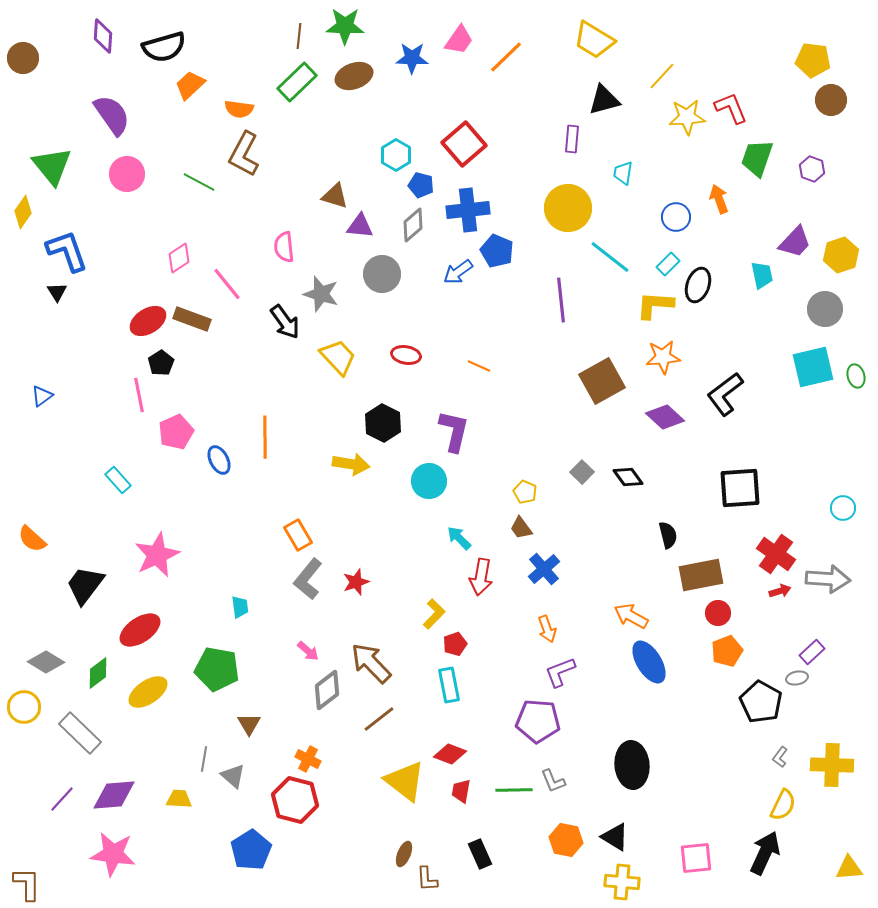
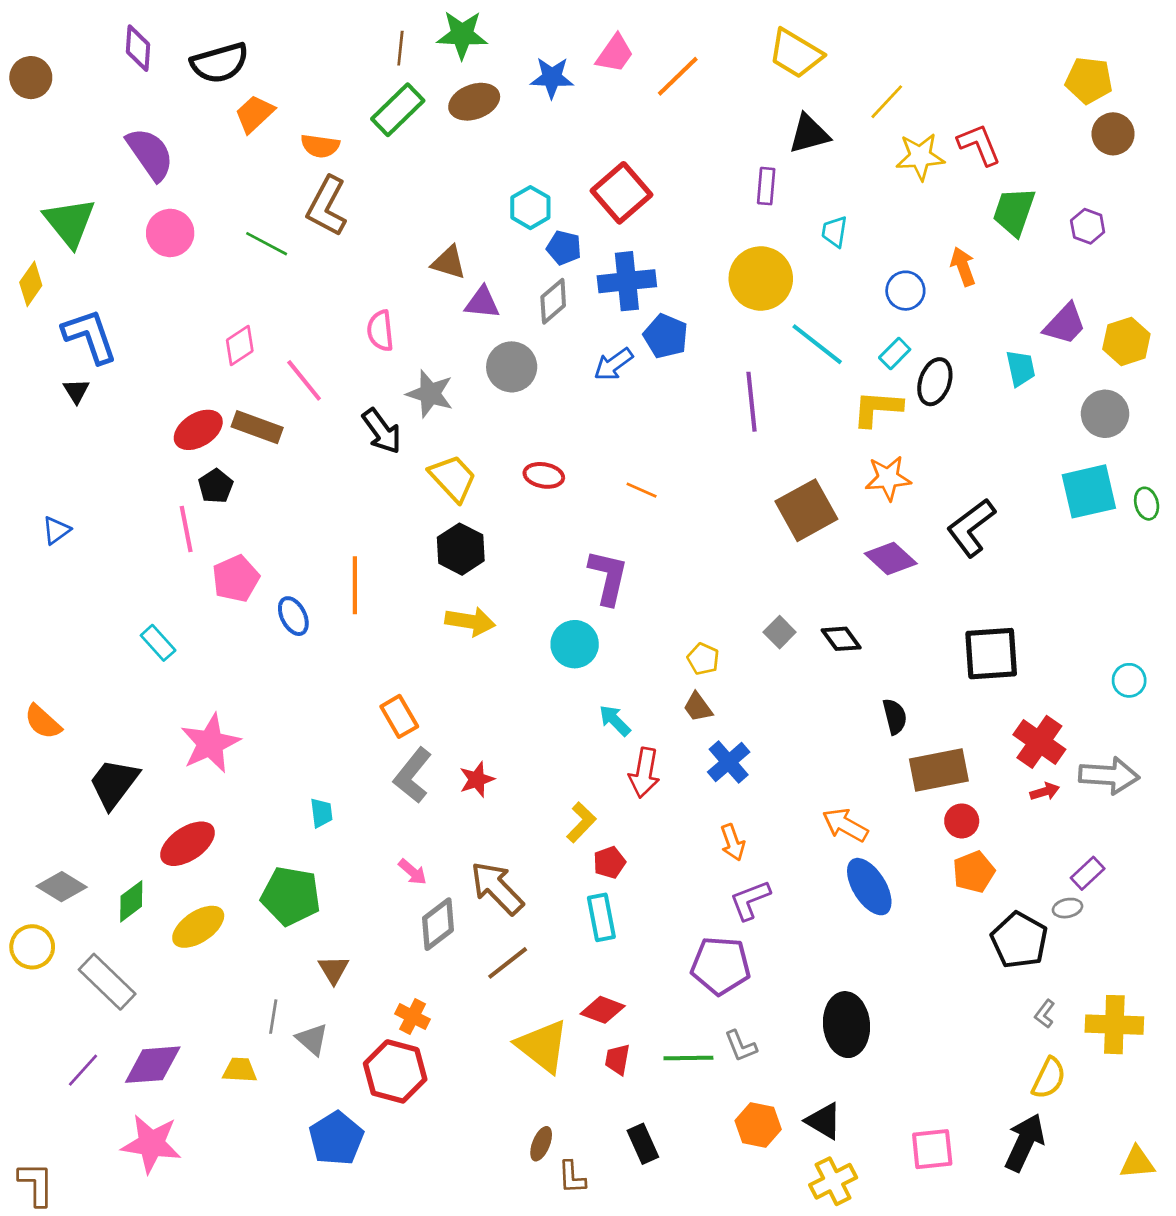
black hexagon: (383, 423) -> (461, 549), moved
yellow cross: (622, 882) -> (833, 1181), turned -32

